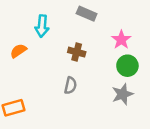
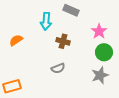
cyan arrow: (42, 26) -> (46, 21), moved
gray semicircle: (70, 86) -> (58, 68), turned 56

